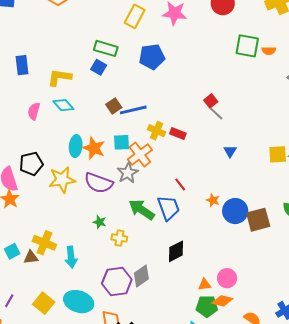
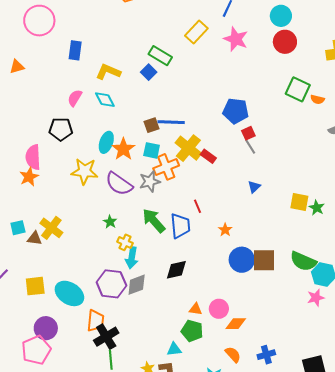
blue pentagon: (152, 57) -> (236, 111), moved
brown square: (114, 106) -> (151, 125), moved
yellow cross: (157, 131) -> (188, 148), size x1.5
black pentagon: (31, 164) -> (61, 129), moved
blue circle: (235, 211) -> (242, 260), moved
cyan arrow: (71, 257) -> (132, 258), moved
orange diamond: (222, 301) -> (236, 324), moved, turned -30
yellow square: (44, 303) -> (35, 286), turned 30

